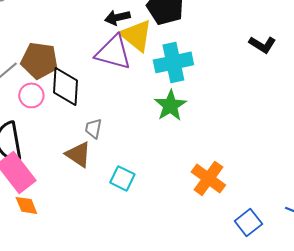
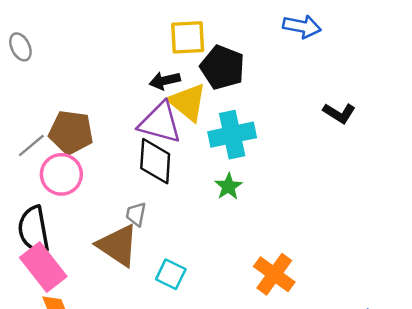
black diamond: (65, 86) -> (155, 161), moved
pink circle: (31, 95) -> (61, 174), size x1.4
green star: (170, 105) -> (229, 186), size x0.7
brown triangle: (78, 154) -> (118, 245), size x1.4

